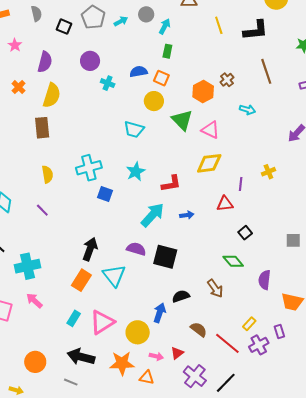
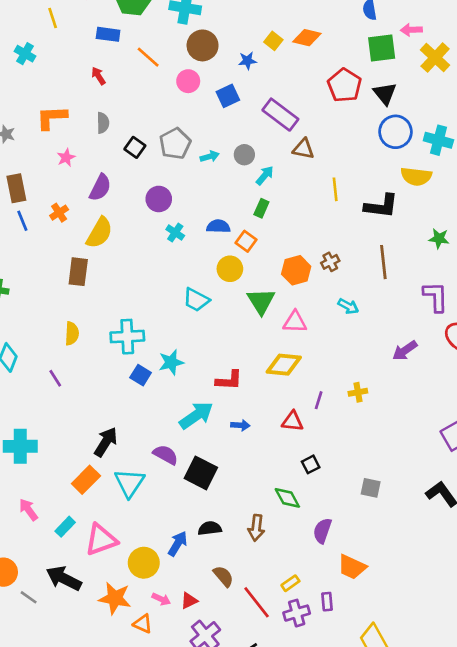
pink triangle: (210, 130) -> (295, 322), turned -36
cyan star: (136, 172) -> (171, 362), moved
brown arrow: (215, 288) -> (256, 528), turned 30
pink arrow: (34, 301) -> (28, 510), moved
gray line: (71, 382) -> (29, 597), moved

